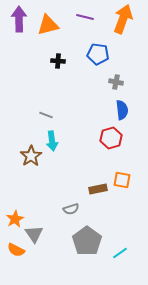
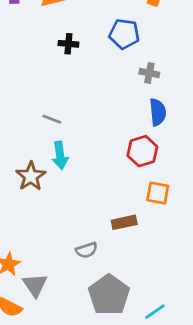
orange square: (122, 180) -> (158, 193), moved

